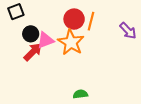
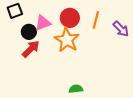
orange line: (91, 21) -> (96, 20), moved
pink triangle: (45, 40) -> (43, 23), moved

